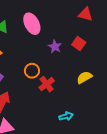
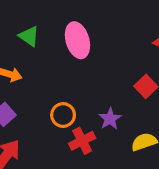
purple star: (55, 47) -> (110, 119), moved

